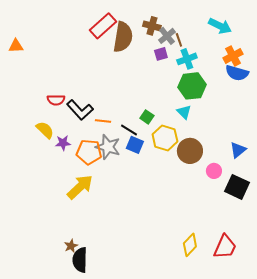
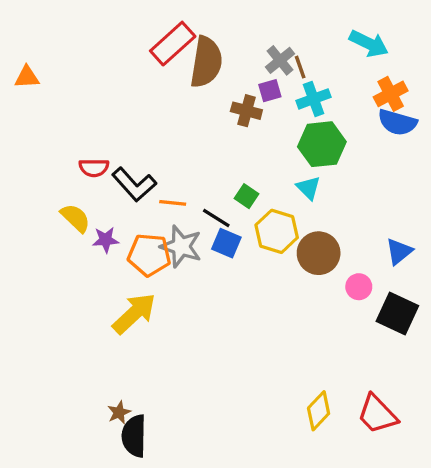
brown cross: (152, 26) -> (246, 111), moved
red trapezoid: (225, 247) -> (377, 414), turned 112

